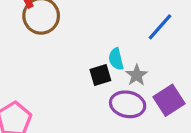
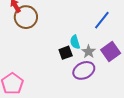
purple square: (169, 100) -> (111, 52), moved
purple ellipse: (128, 104) -> (84, 70), turned -35

